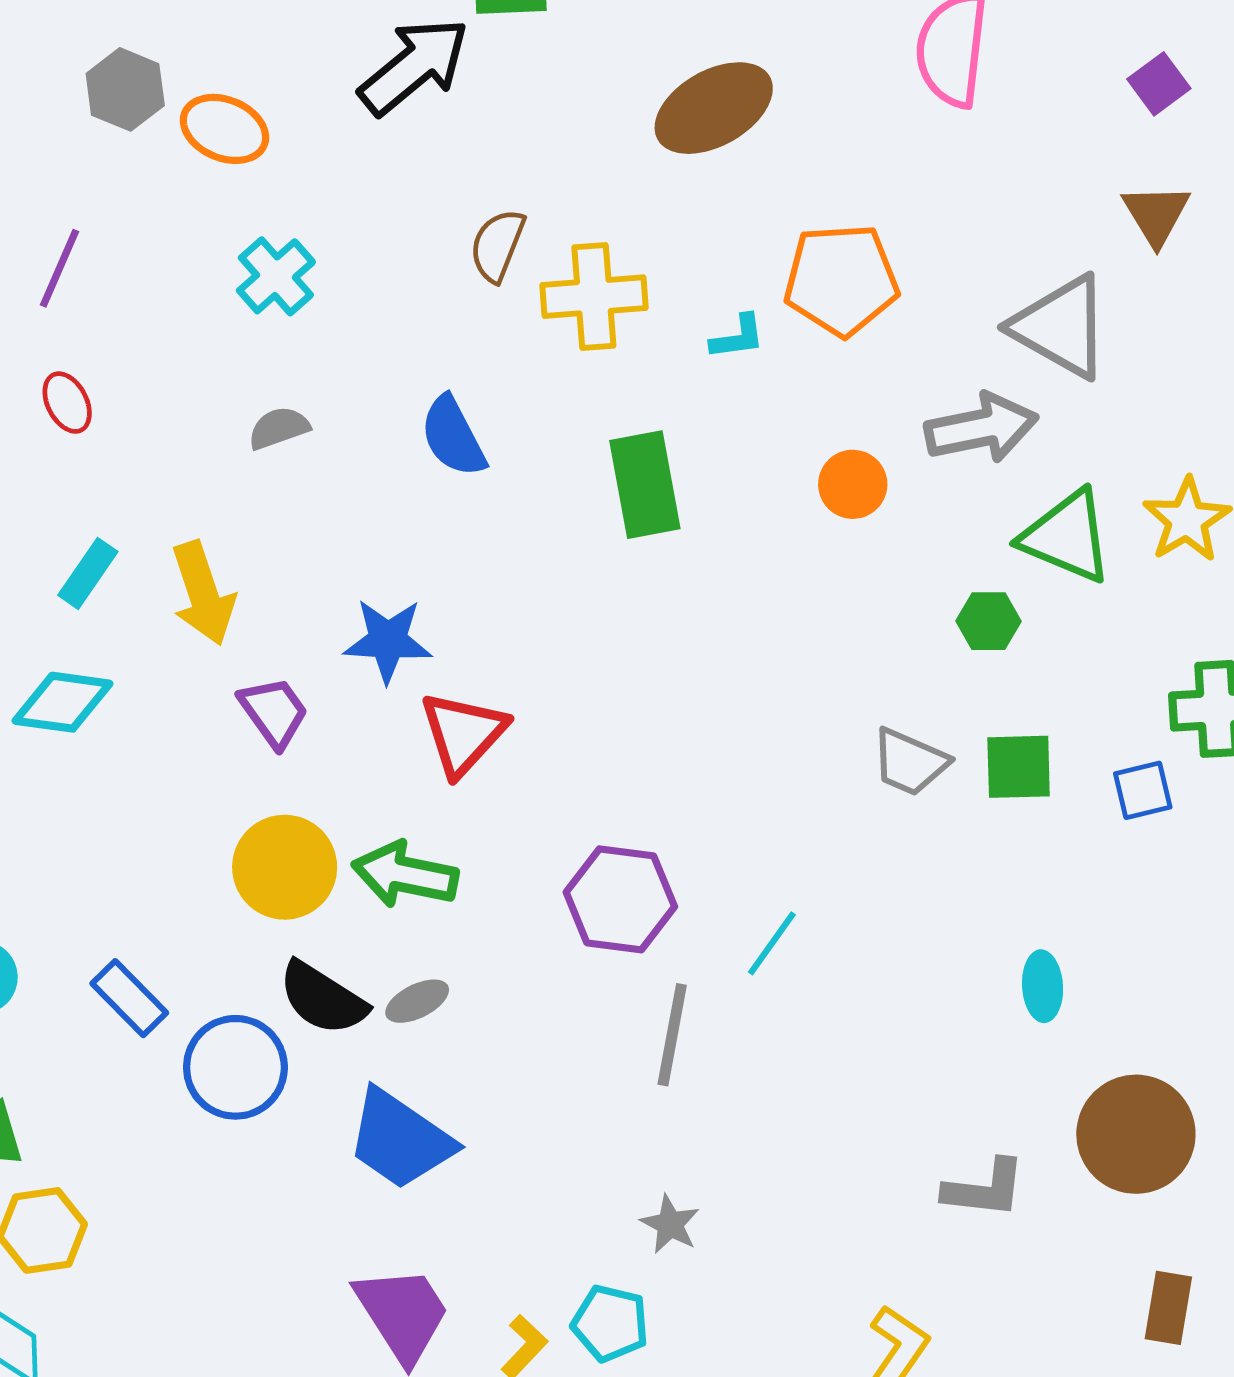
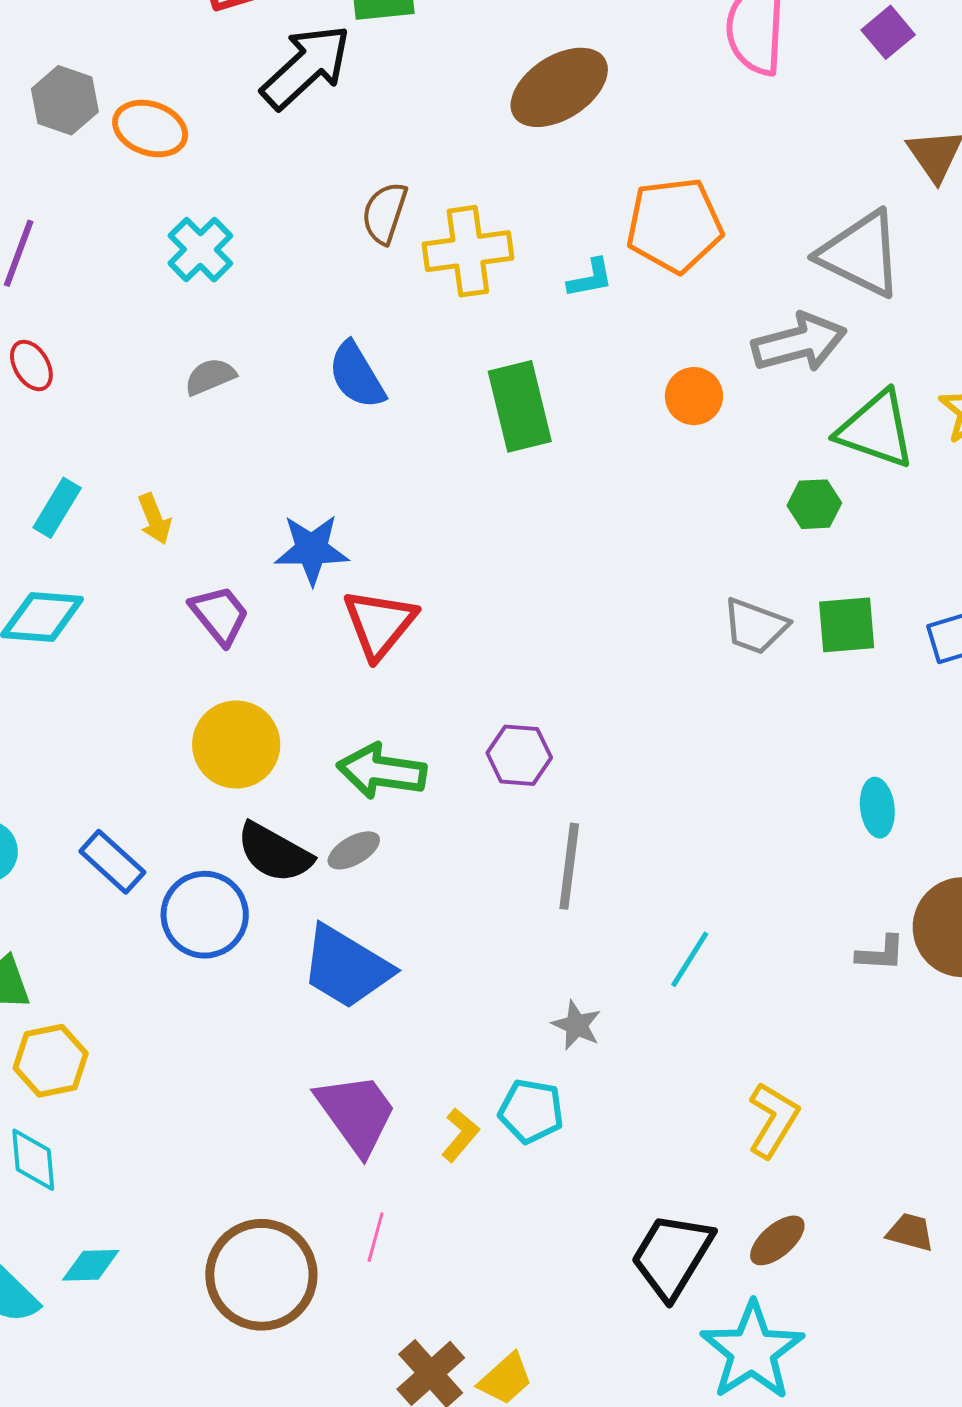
purple square: (1159, 84) -> (888, 32), moved
yellow arrow: (203, 593) -> (155, 519), size x0.6
green arrow: (405, 875) -> (382, 771), moved
purple hexagon: (620, 899) -> (519, 755), size x0.7
cyan line: (772, 943) -> (690, 959), moved
gray L-shape: (985, 1189) -> (881, 953), moved, size x0.7

